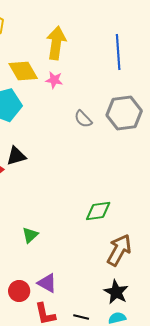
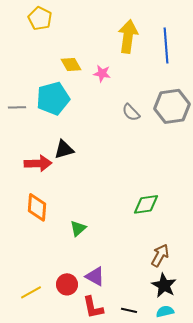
yellow arrow: (56, 43) -> (128, 36), moved
yellow diamond: (23, 71) -> (71, 64), size x0.7
brown arrow: (119, 250) -> (160, 255), moved, size x0.7

